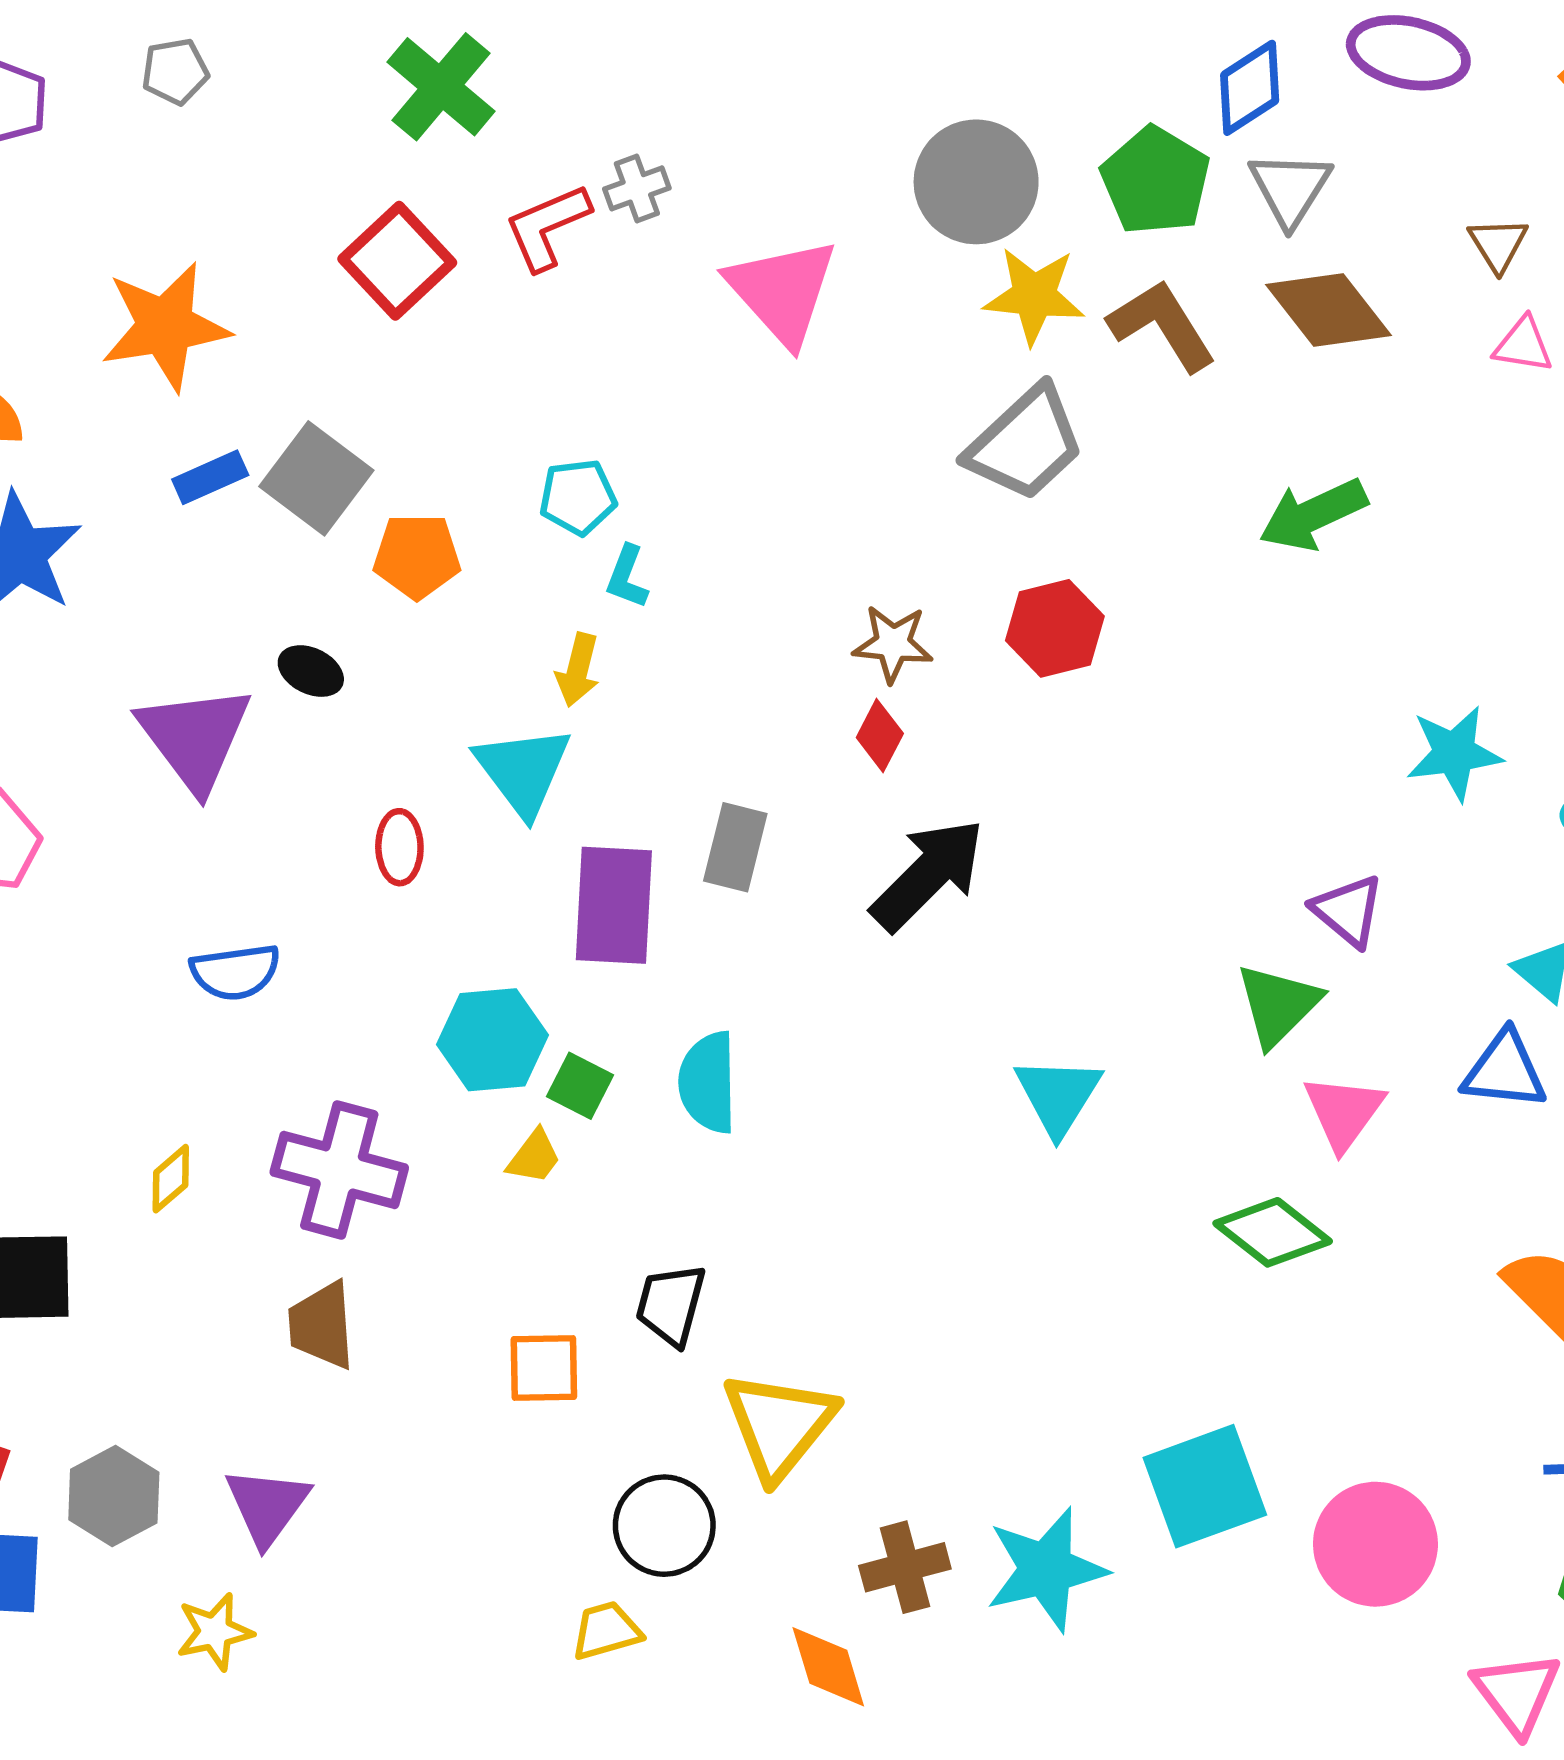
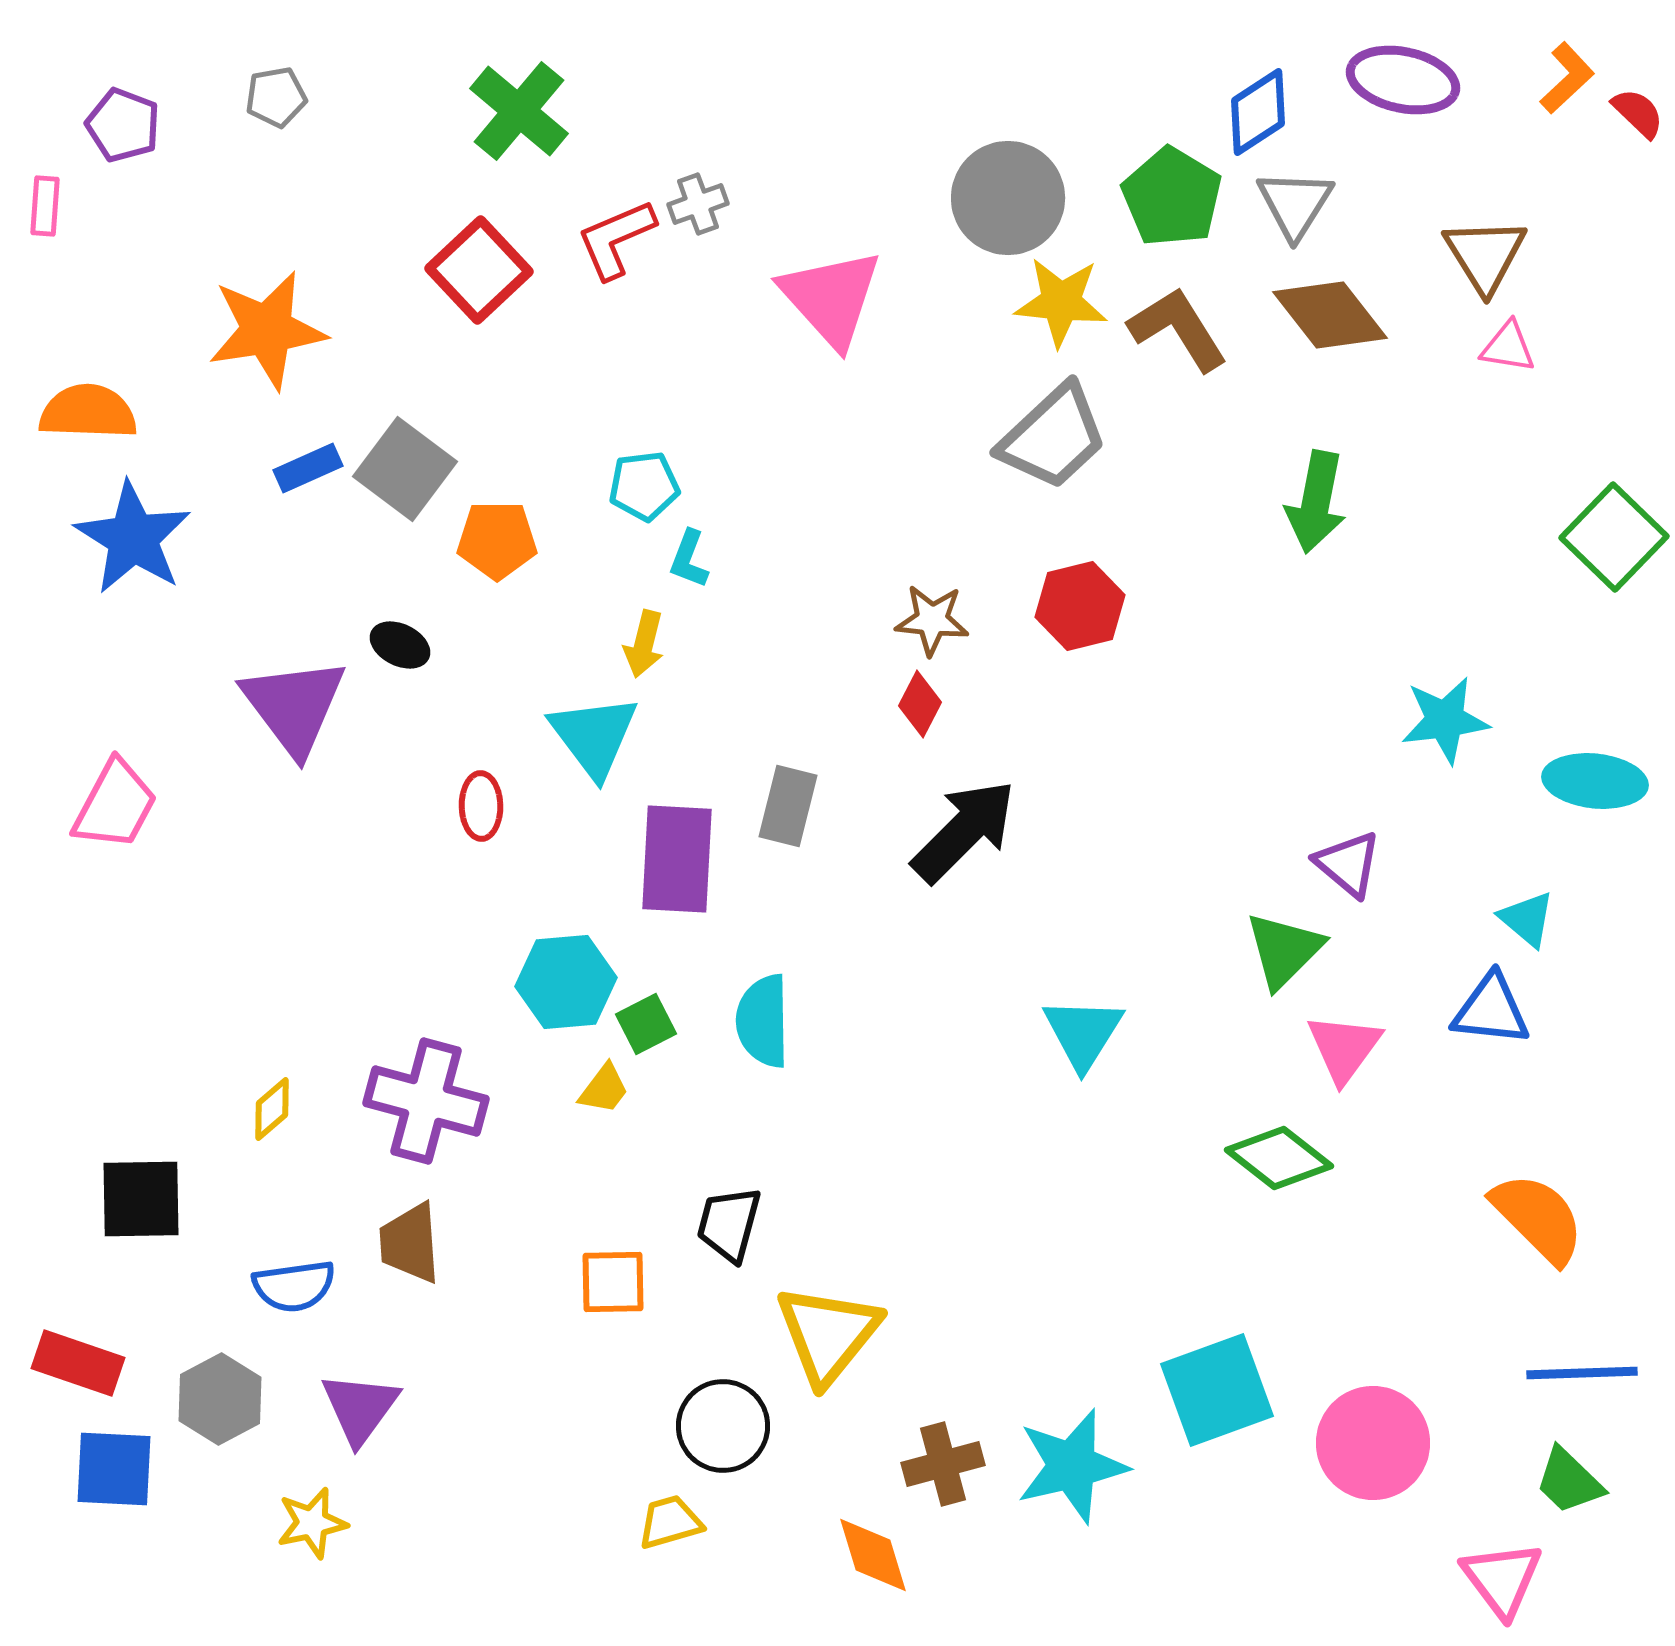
brown triangle: (1498, 244) -> (1485, 255), size x1.5
green arrow: (1313, 515) -> (1316, 502), turned -54
blue semicircle: (235, 972) -> (294, 1286), moved
green square: (580, 1086) -> (646, 1024), turned 36

